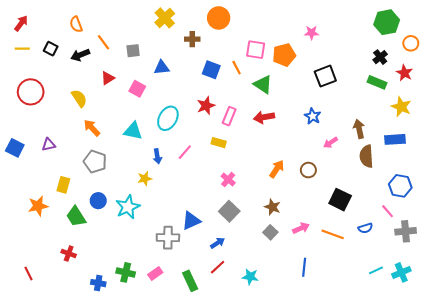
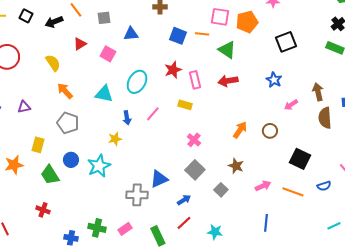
orange line: (237, 68) -> (202, 34), turned -56
pink rectangle: (229, 116) -> (195, 80), turned -36
gray square: (270, 232) -> (221, 190), moved

